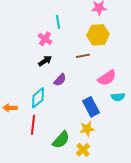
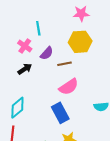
pink semicircle: (107, 78) -> (69, 87), moved
purple semicircle: (60, 80) -> (47, 53), moved
blue rectangle: (91, 107) -> (60, 113), moved

